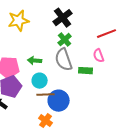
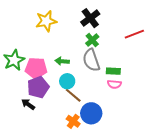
pink semicircle: (99, 56) -> (114, 84), moved, turned -64
brown line: (46, 95) -> (73, 95), turned 42
blue circle: (59, 101) -> (91, 113), moved

